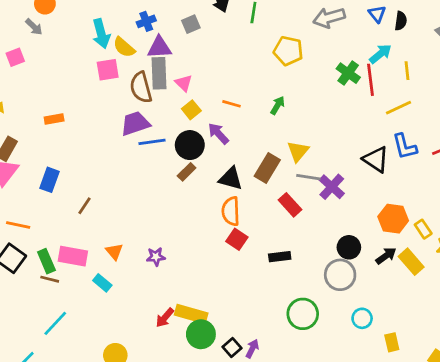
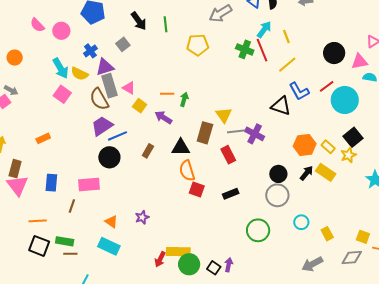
gray arrow: (34, 27) -> (11, 90), moved
pink square: (108, 70) -> (62, 94), moved, turned -30
green arrow: (278, 105) -> (184, 99), moved
black circle: (190, 145) -> (109, 157), moved
red rectangle: (290, 205) -> (228, 155), turned 30
brown line: (84, 206) -> (72, 206), moved
pink rectangle: (73, 256) -> (89, 184), moved
green rectangle: (46, 261) -> (65, 241), turned -42
cyan rectangle: (102, 283) -> (109, 246), size x1.5

